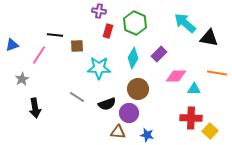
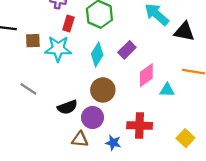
cyan star: (99, 68) -> (58, 49), moved
pink diamond: (176, 76) -> (146, 75), turned -35
gray line: (77, 97) -> (28, 89), moved
red cross: (191, 118) -> (140, 126), moved

